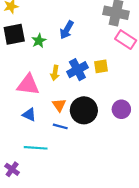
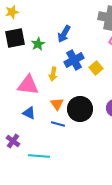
yellow square: (101, 66) -> (96, 68), turned -32
blue cross: (77, 70) -> (74, 60), moved
cyan line: (36, 148) -> (39, 156), moved
purple cross: (12, 169) -> (13, 141), moved

